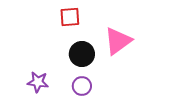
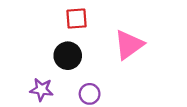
black circle: (82, 54) -> (68, 56), moved

